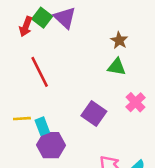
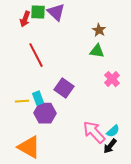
green square: (42, 18) -> (38, 12), turned -35
purple square: (94, 114) -> (64, 88), moved
yellow line: (22, 119) -> (22, 101), moved

